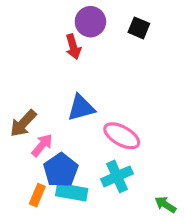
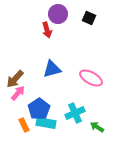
pink ellipse: (122, 136) -> (91, 78), moved
pink arrow: (42, 145) -> (18, 93), moved
orange rectangle: (37, 195) -> (24, 125), turned -48
green arrow: (165, 205) -> (97, 127), moved

